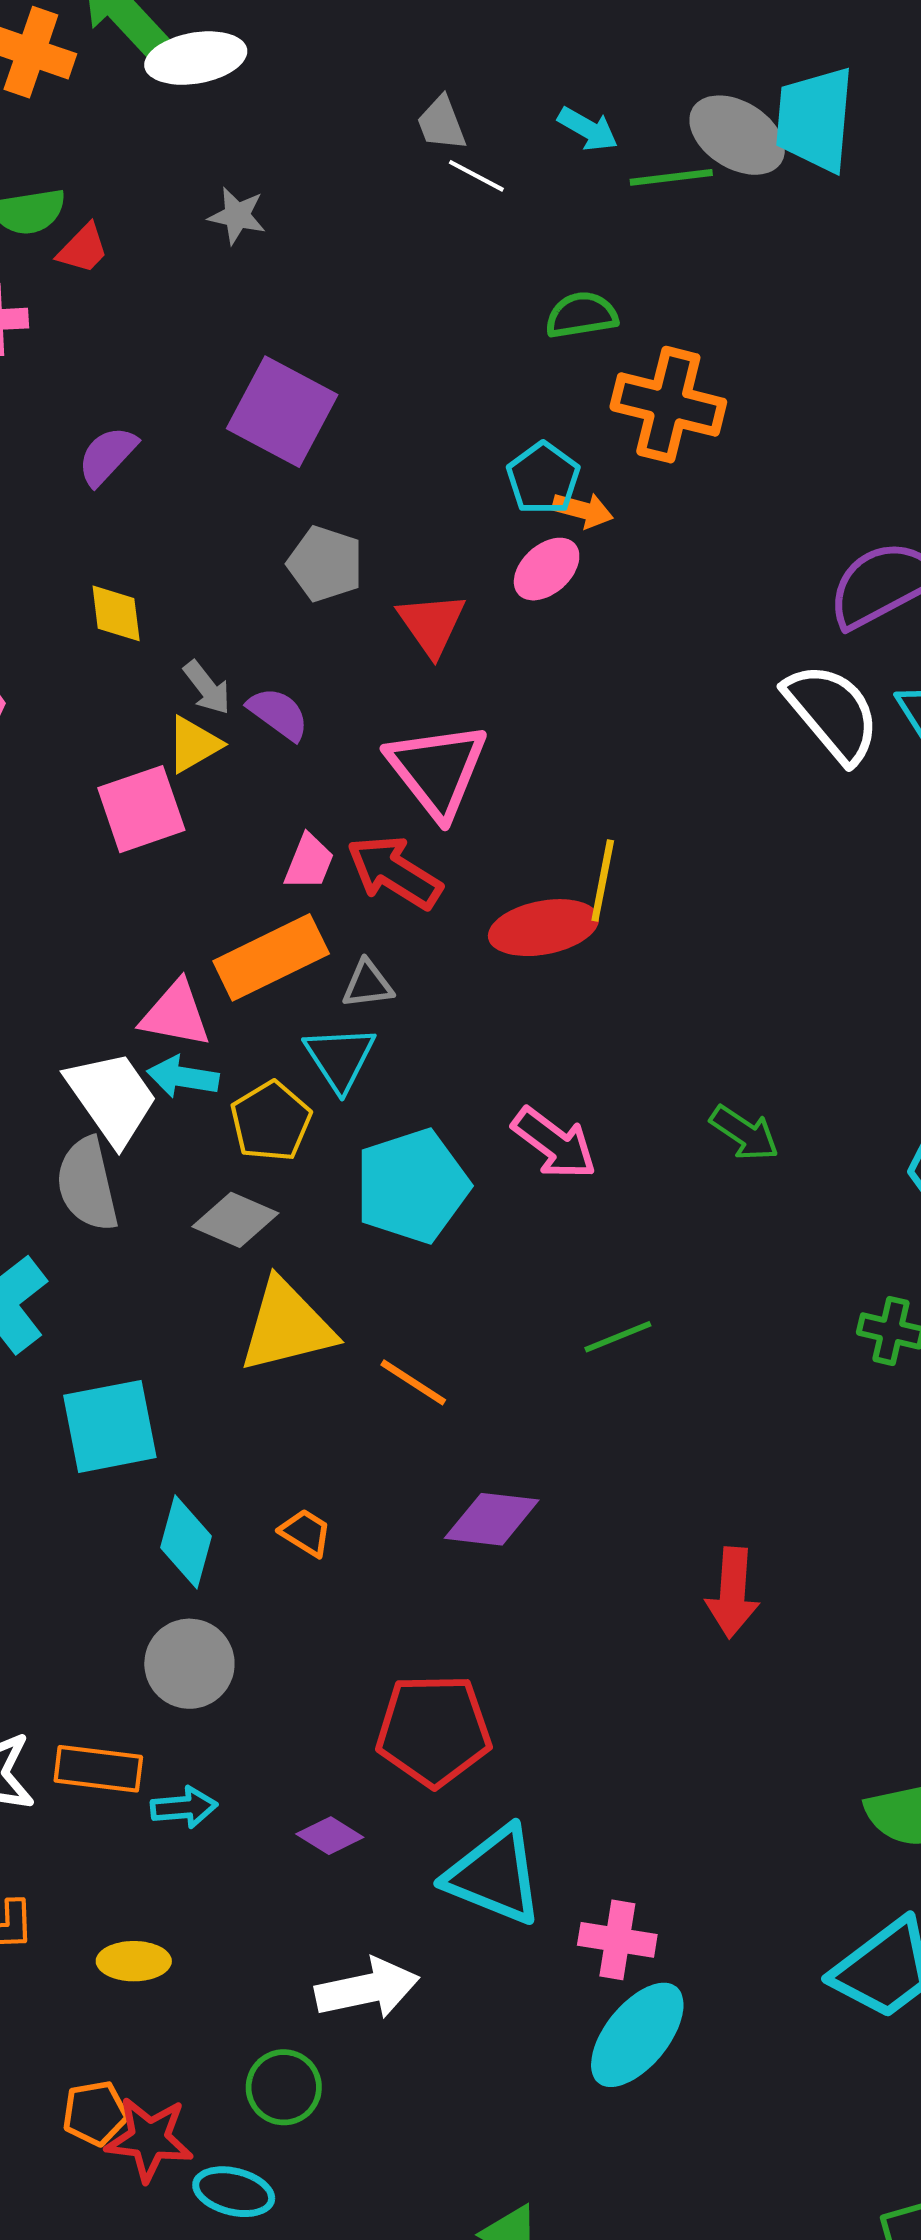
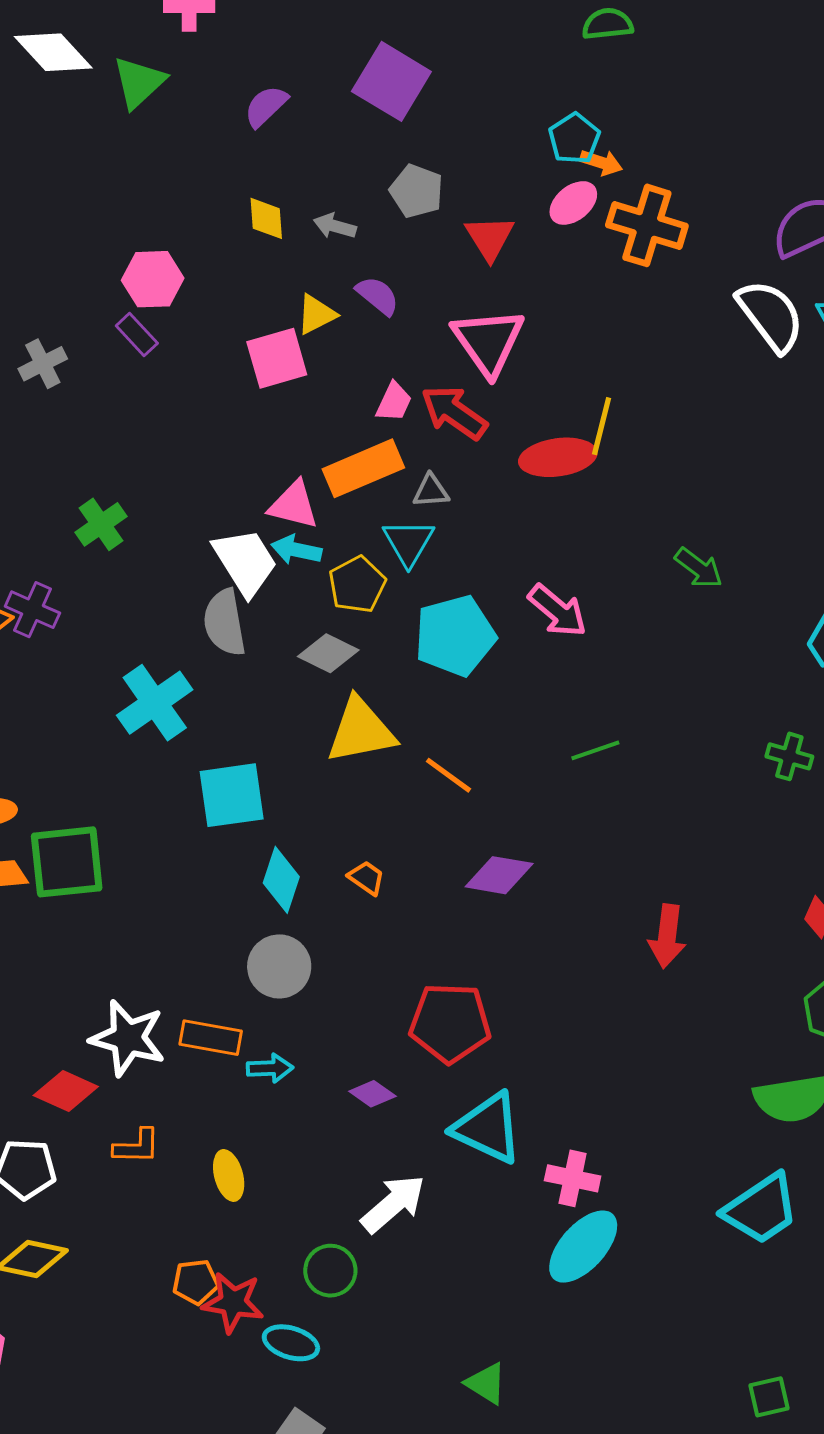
orange cross: (668, 405) -> (647, 225), moved
gray arrow: (207, 688) -> (335, 226), moved, turned 141
green arrow: (744, 1133) -> (699, 568), moved
yellow ellipse: (134, 1961) -> (229, 1175), turned 72
white arrow: (367, 1989) -> (393, 1204), turned -32

